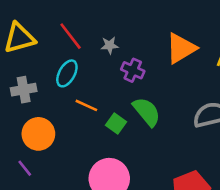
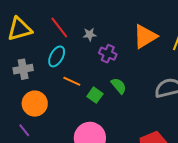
green semicircle: (147, 112) -> (119, 86), size x0.7

